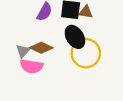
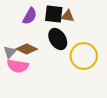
yellow circle: (86, 53) -> (84, 56), moved

